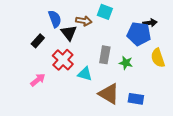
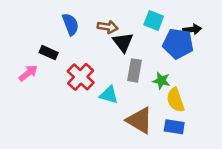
cyan square: (105, 12) -> (154, 20), moved
black triangle: (69, 33) -> (123, 42), moved
black rectangle: (38, 41) -> (49, 53), turned 72
yellow semicircle: (158, 58) -> (175, 100), moved
pink arrow: (38, 80) -> (28, 73), moved

